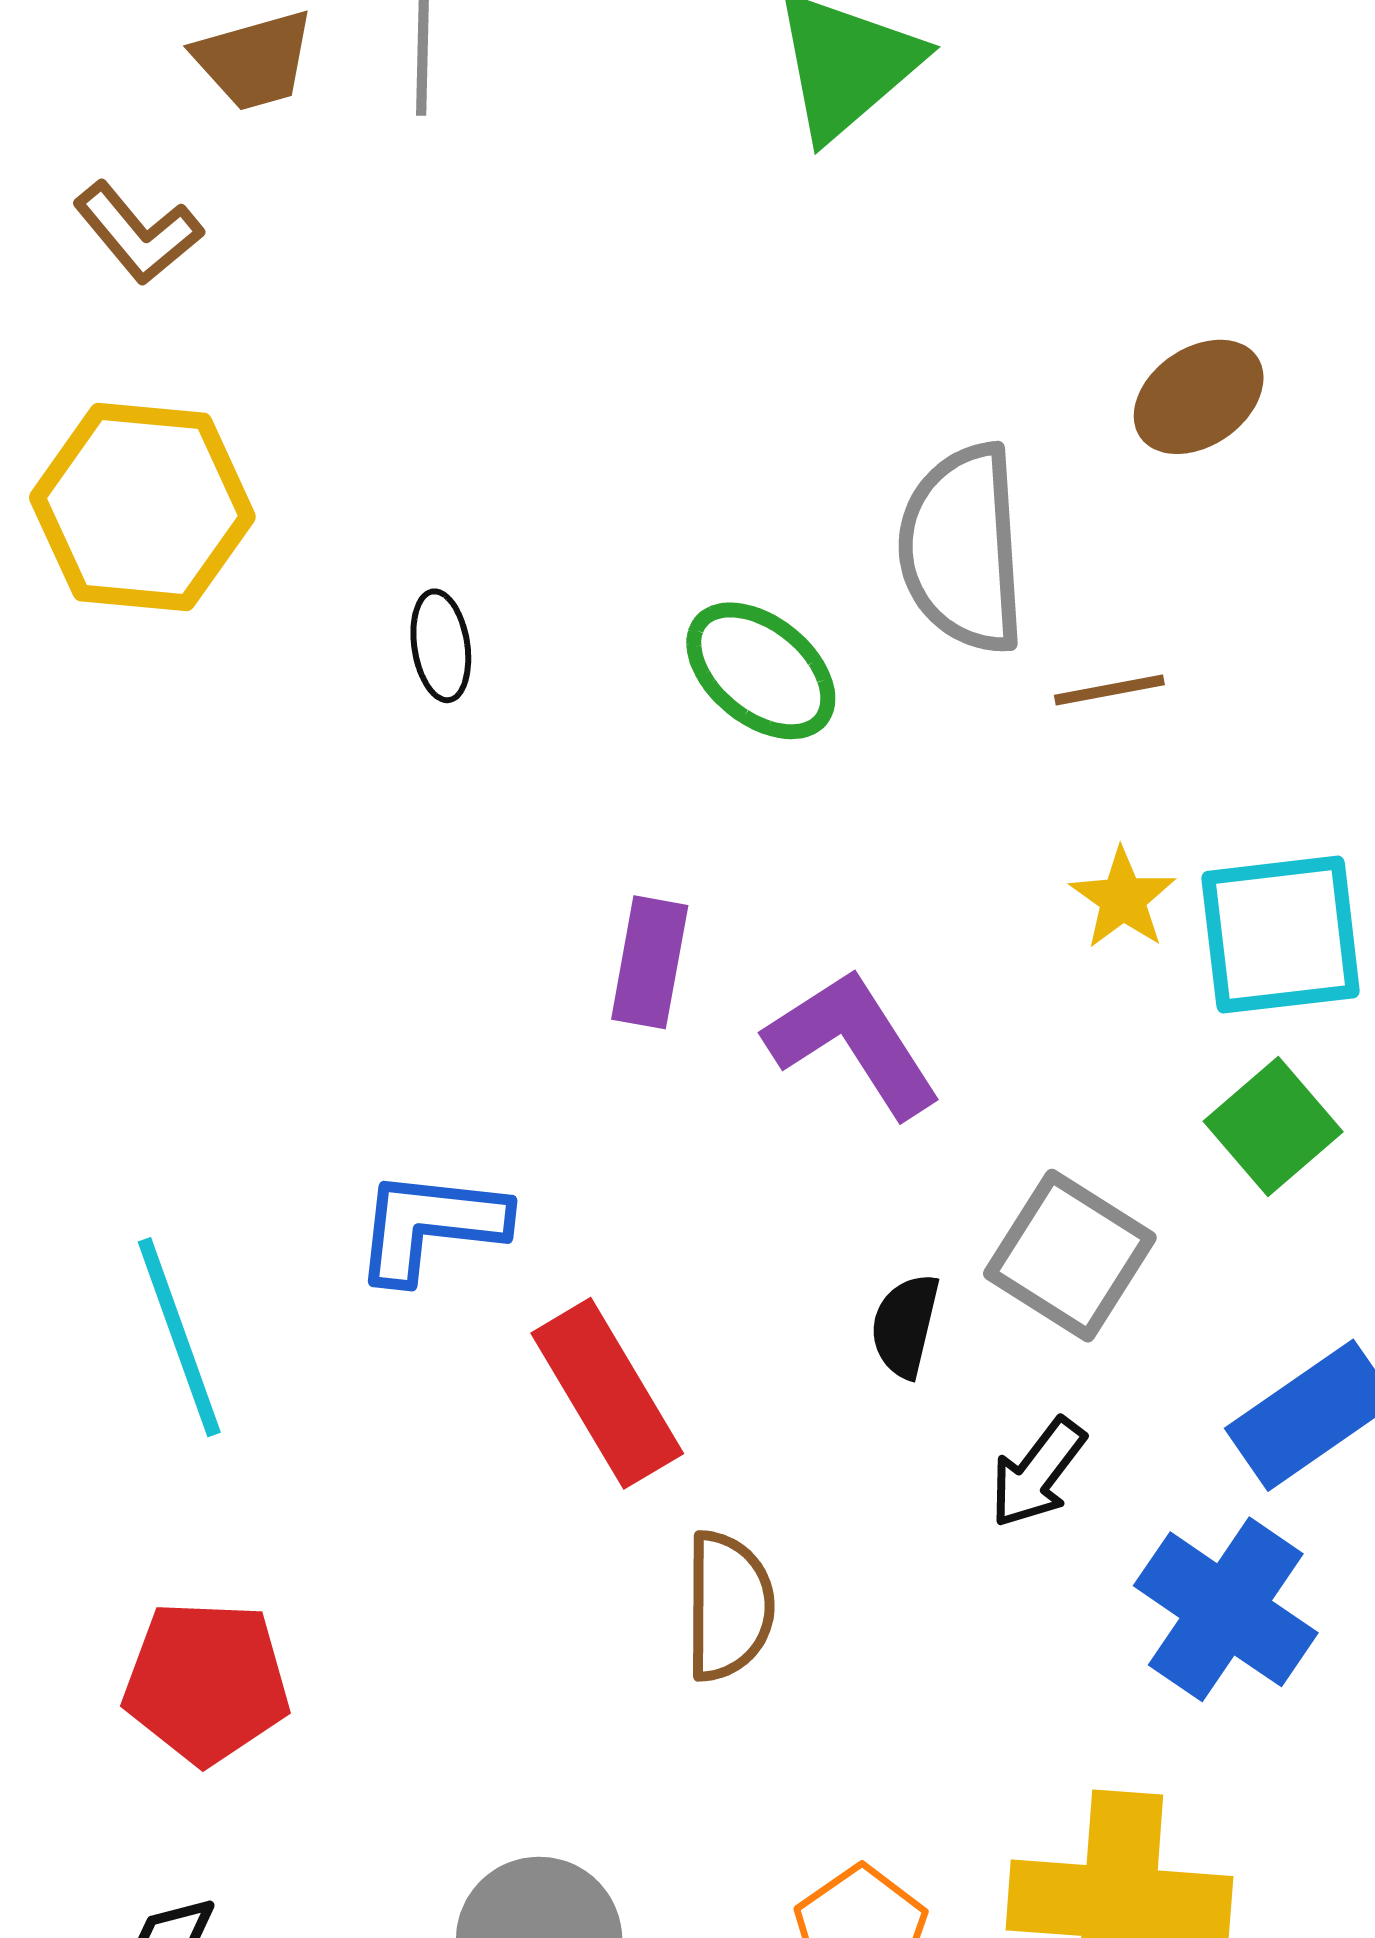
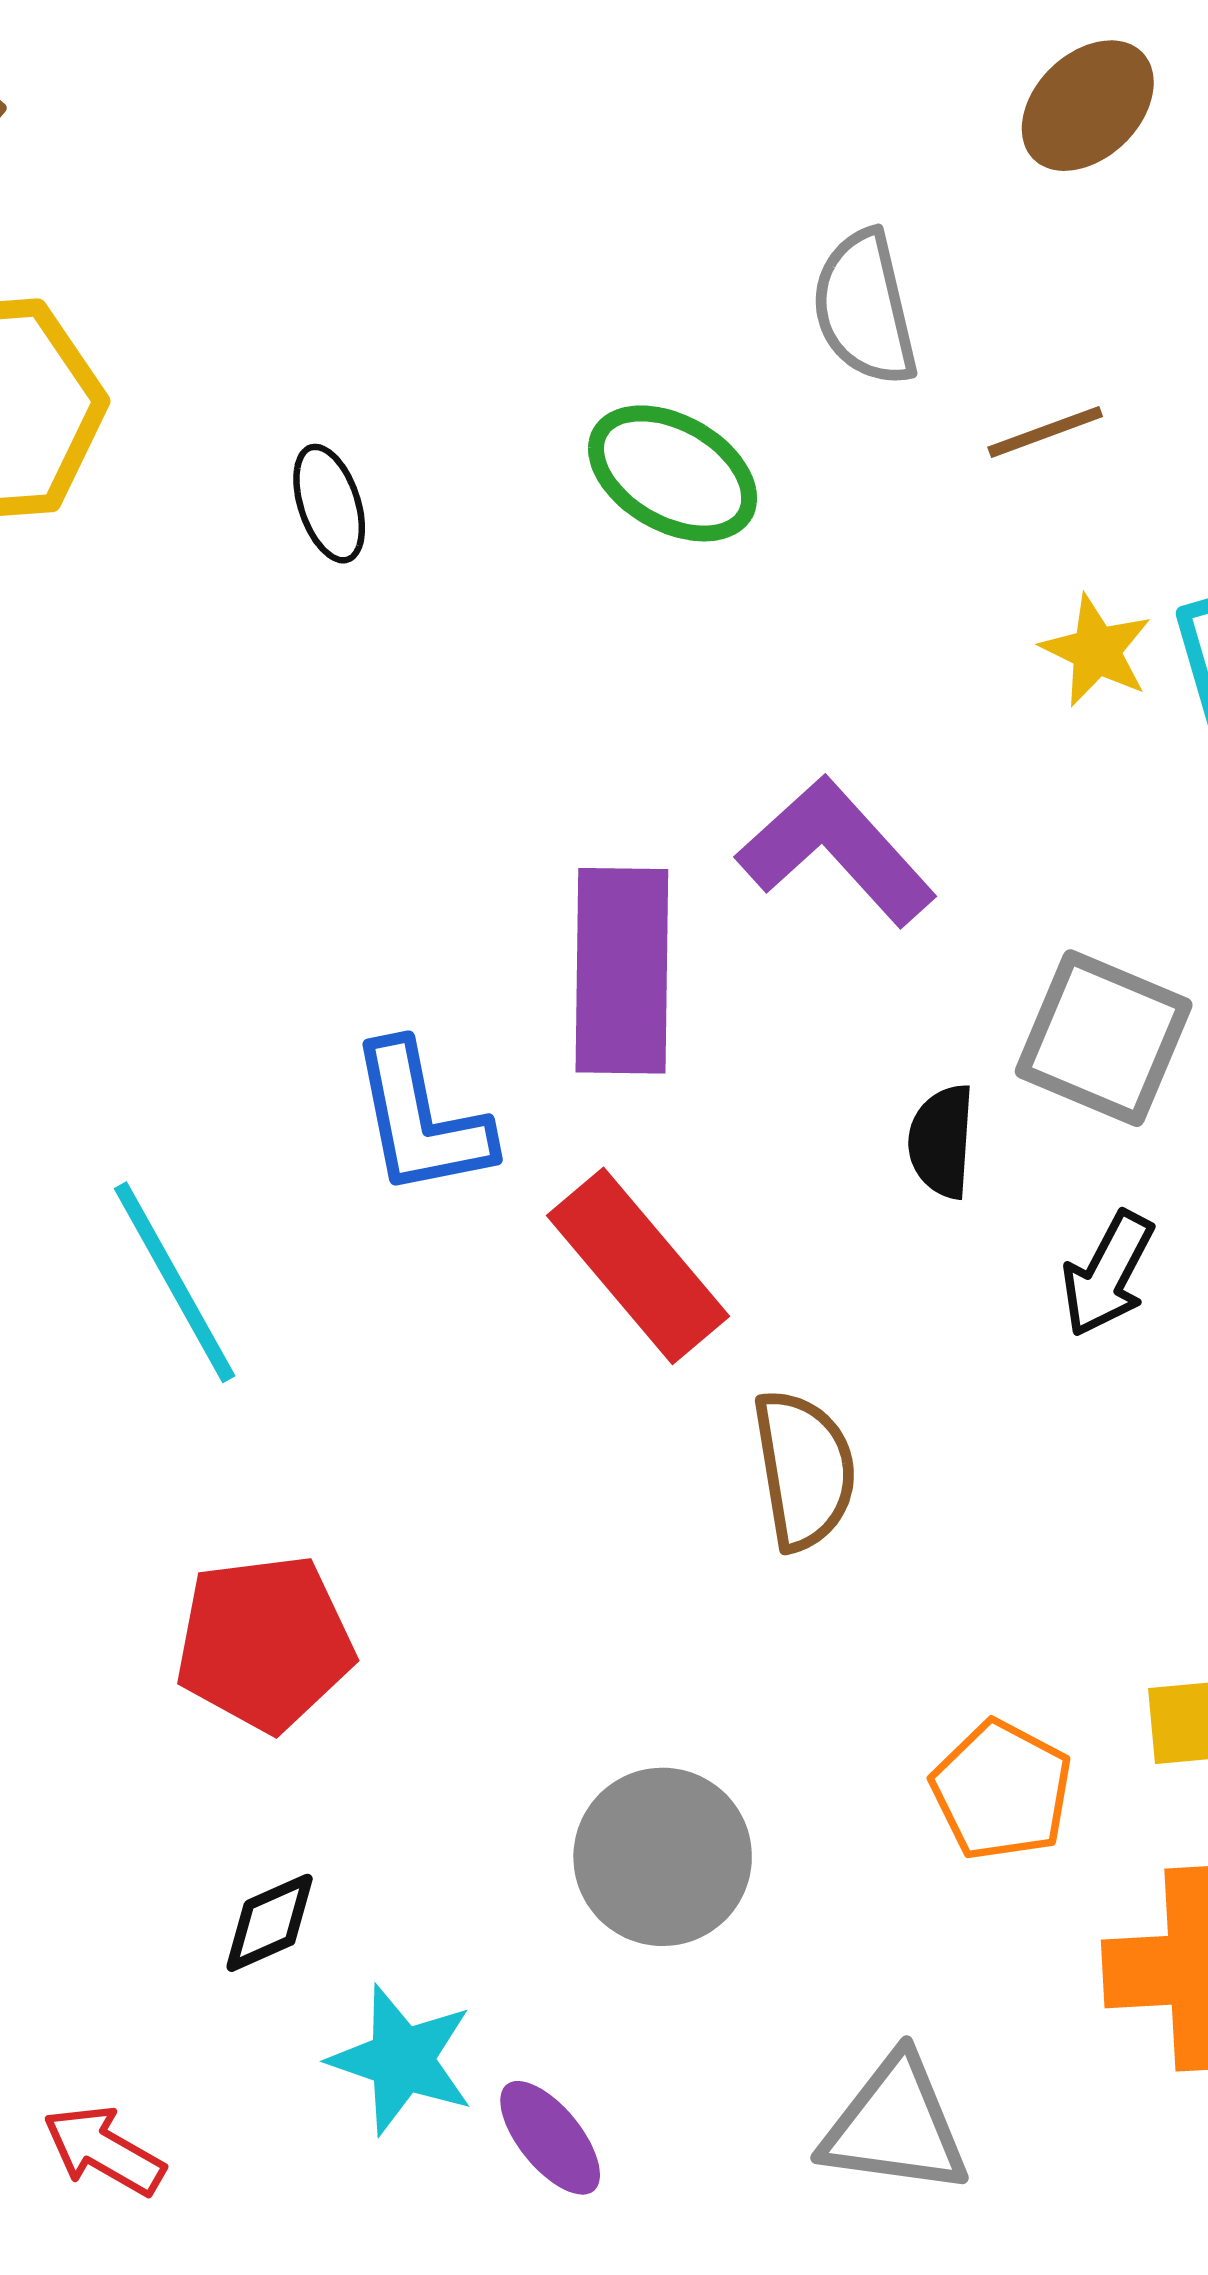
gray semicircle: (963, 549) -> (865, 308), size x0.7
purple rectangle: (650, 962) -> (622, 971), moved, size x1.5
blue L-shape: (430, 1226) -> (421, 1120), turned -98

